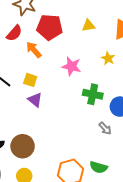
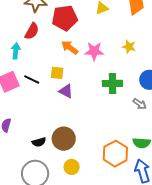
orange arrow: (34, 50) -> (70, 48), moved
yellow star: (108, 58) -> (129, 47), moved
green cross: (93, 94) -> (112, 83), moved

